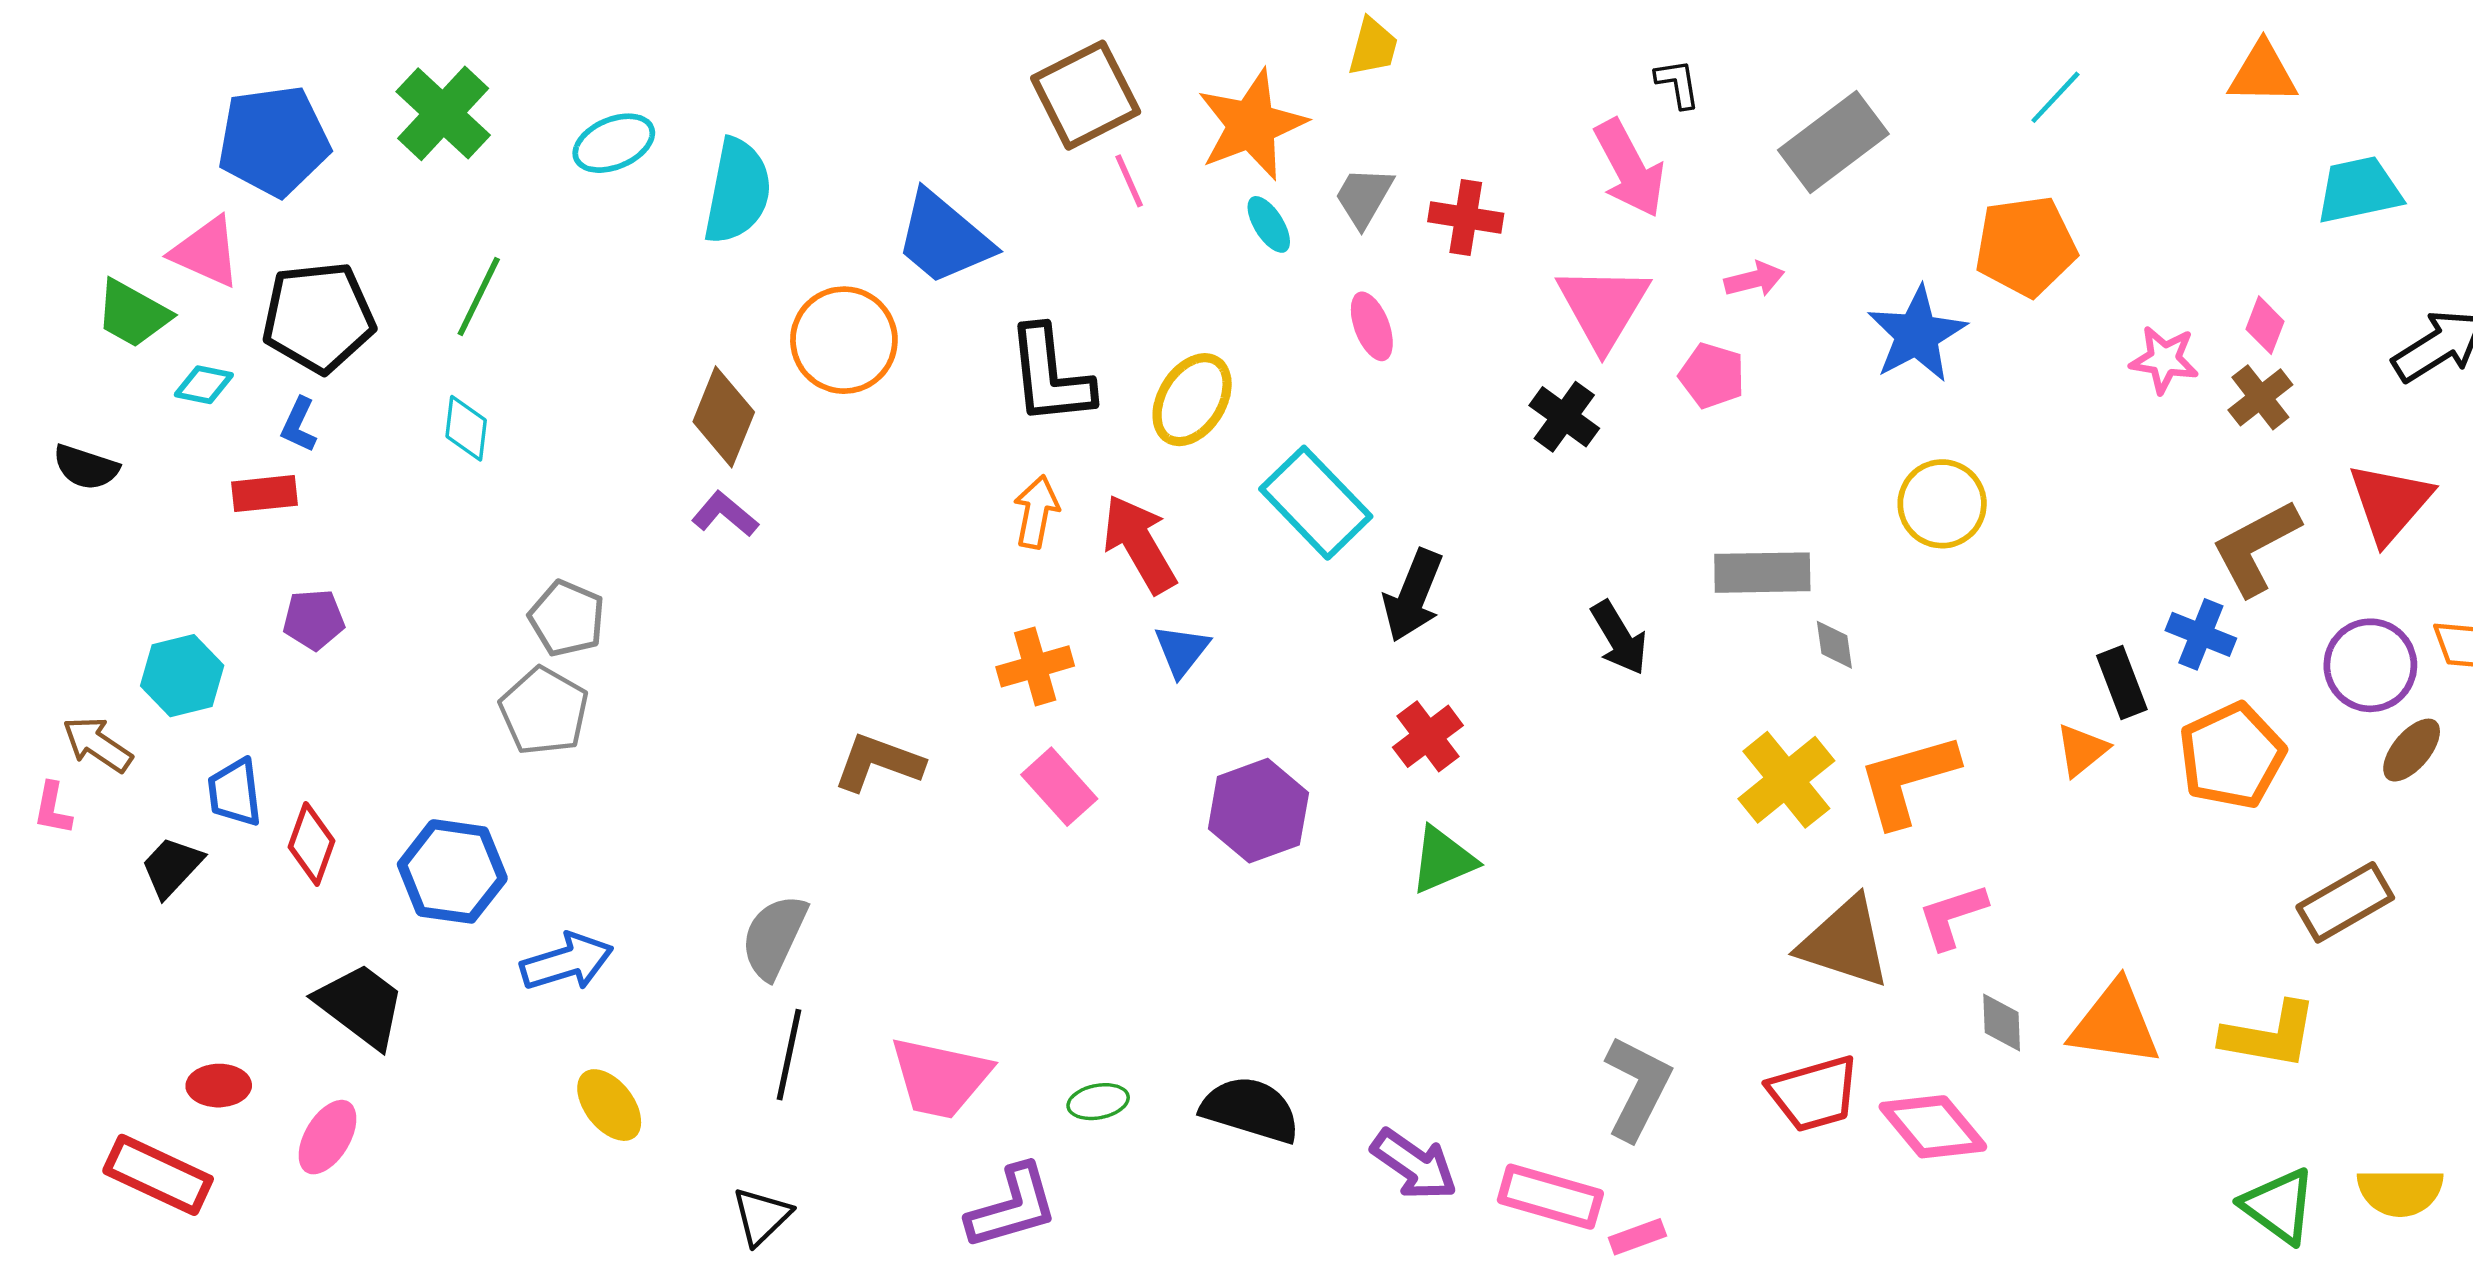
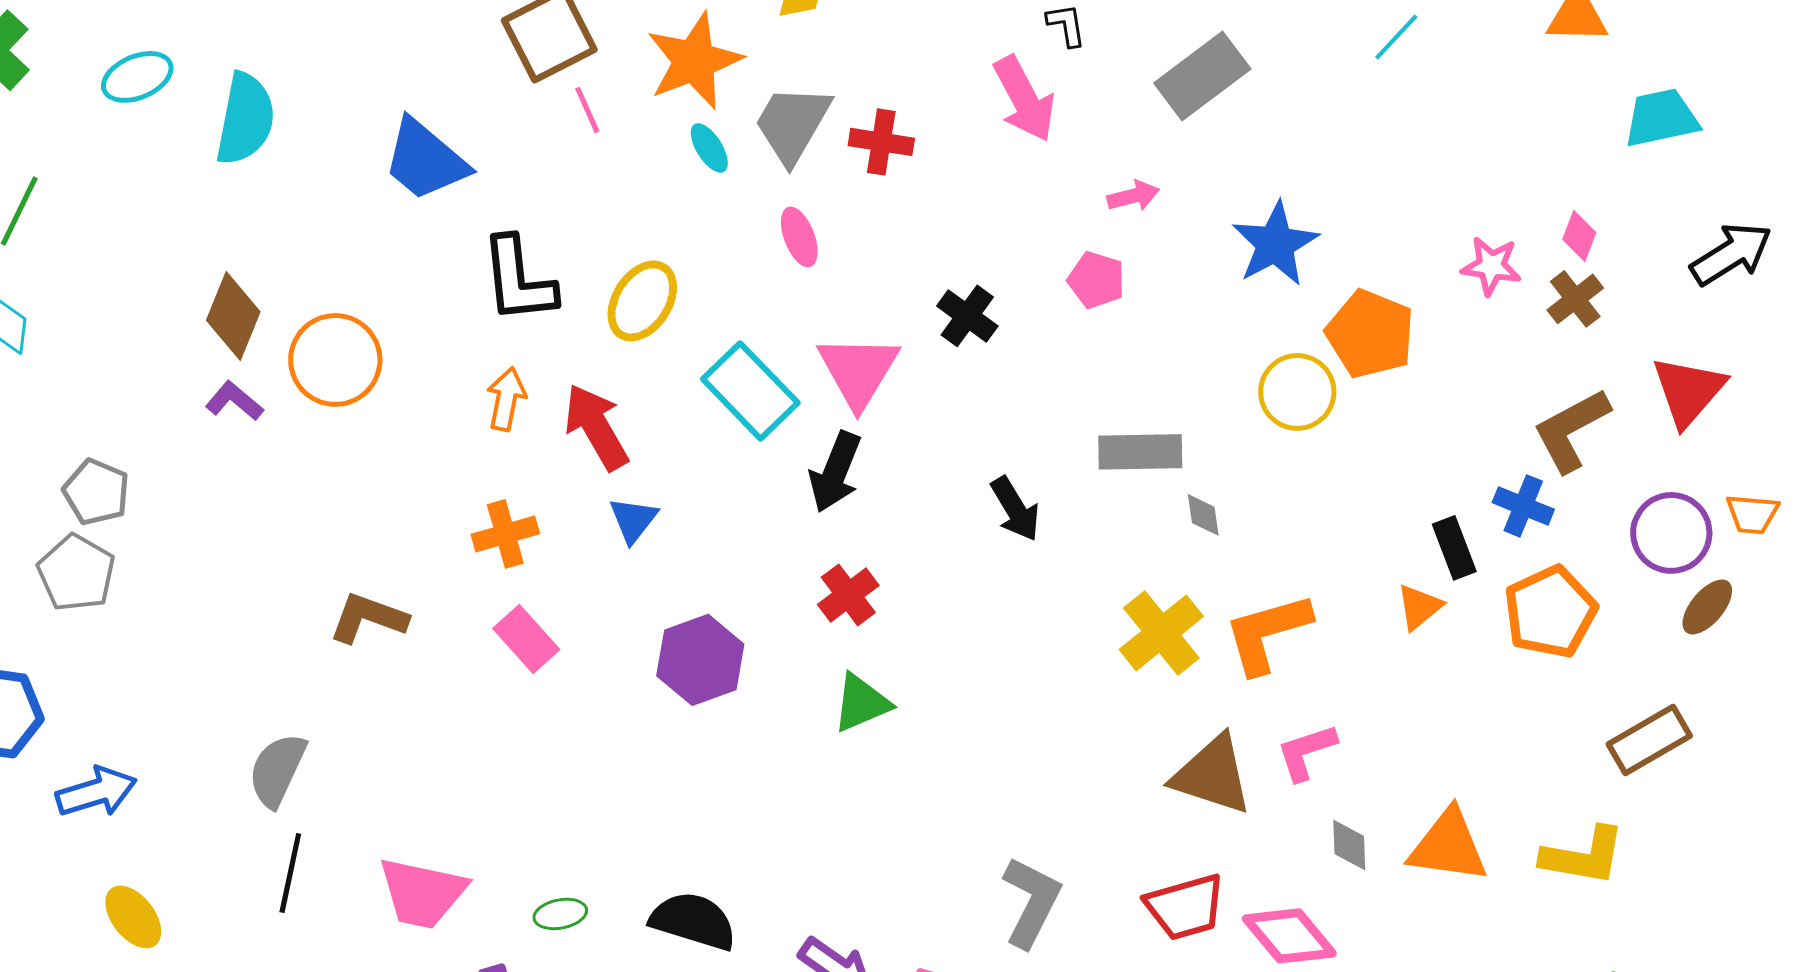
gray trapezoid: (1364, 197) -> (792, 124), size x1.5
orange pentagon: (2026, 246) -> (1370, 334), moved, turned 30
pink triangle: (1603, 307) -> (858, 371), moved
orange circle: (844, 340) -> (335, 360), moved

